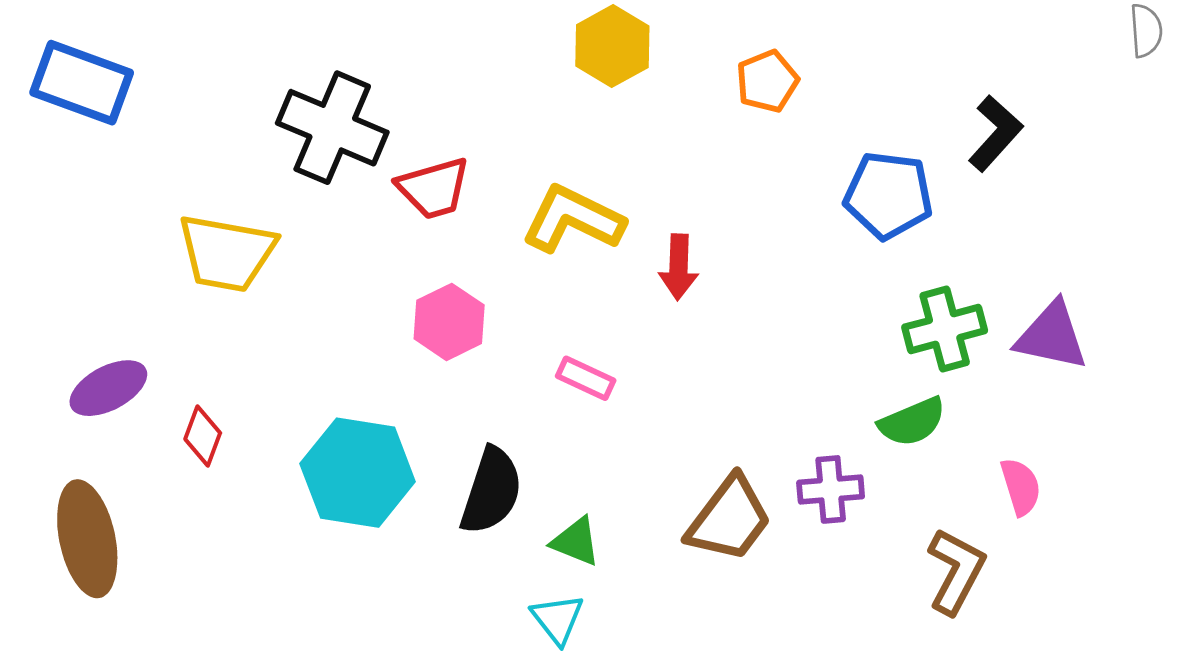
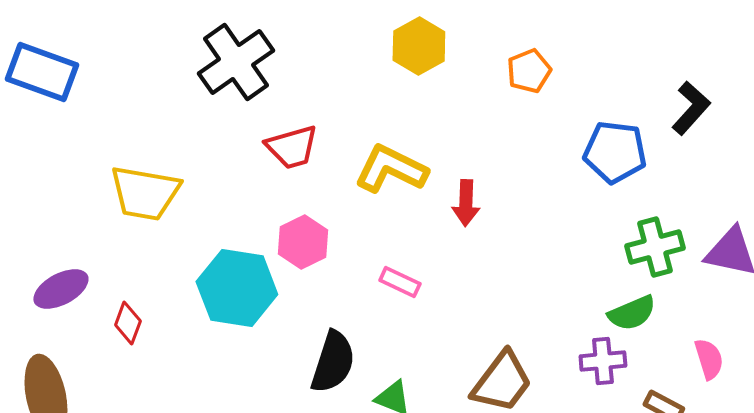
black cross: (332, 128) -> (236, 62), moved, turned 32
cyan hexagon: (358, 473) -> (237, 288), moved
purple cross: (831, 489) -> (603, 361), moved

